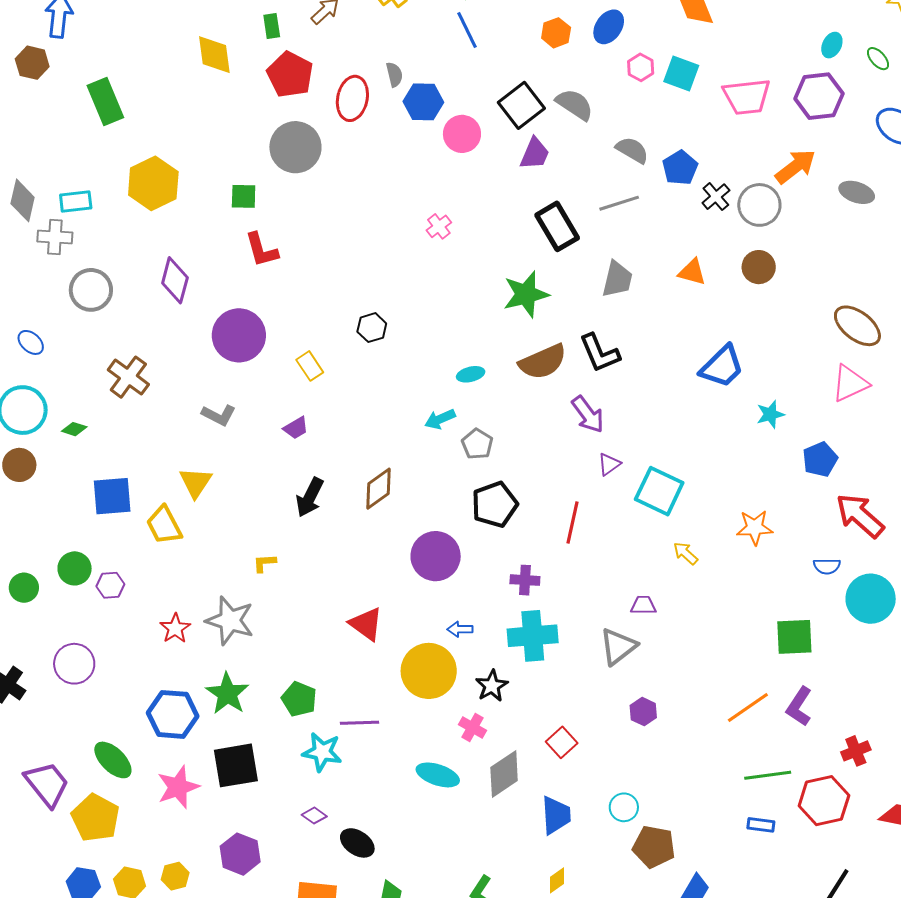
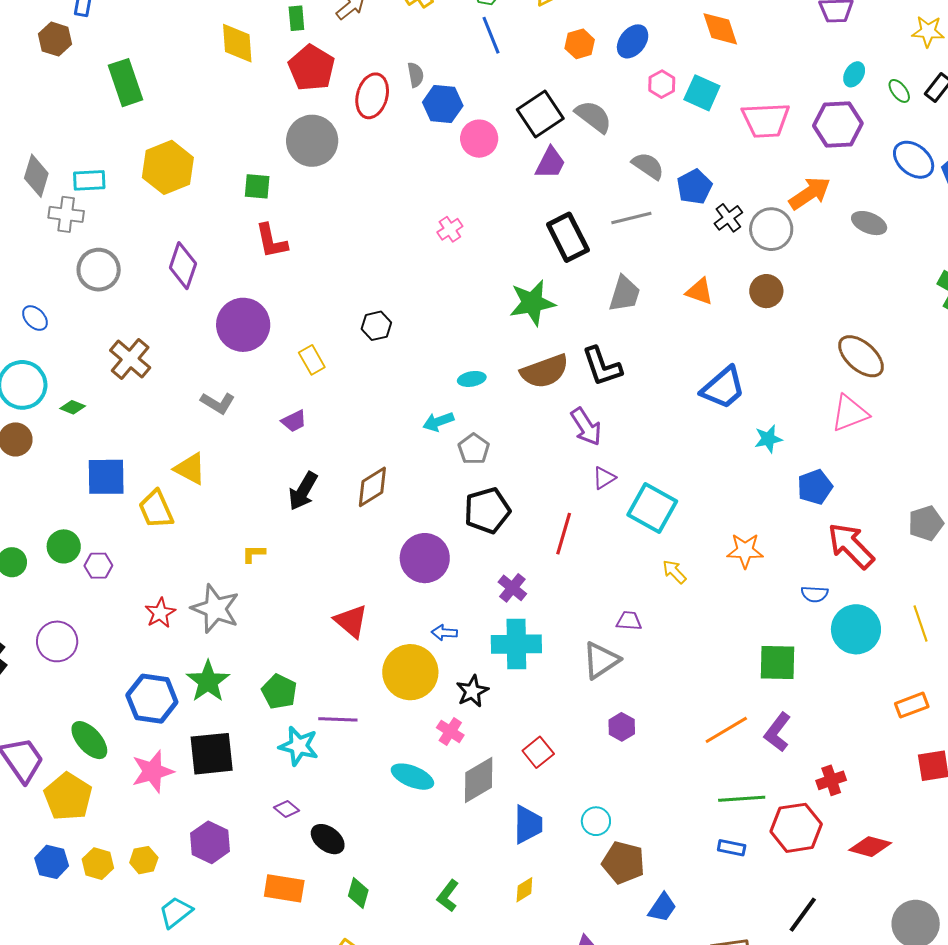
yellow triangle: (195, 482) -> (190, 469), turned -39
purple cross: (525, 580) -> (512, 588), turned 32

